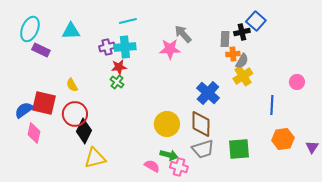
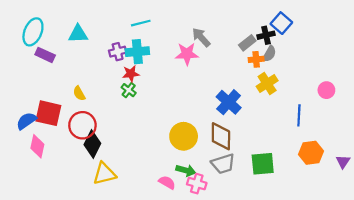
gray rectangle: (225, 39) -> (247, 43), turned 49
gray semicircle: (242, 61) -> (269, 54), moved

